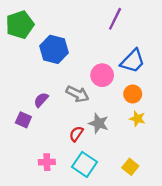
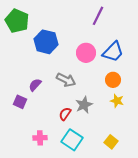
green pentagon: (20, 25) -> (17, 21), turned -30
pink circle: (102, 75) -> (86, 53), moved
gray star: (99, 123) -> (84, 105), turned 30

